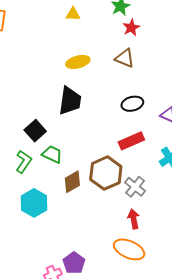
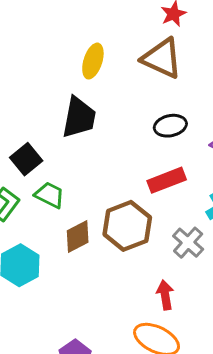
brown triangle: (125, 58) -> (162, 58), size x1.4
yellow ellipse: (78, 62) -> (93, 61), turned -60
gray cross: (135, 187) -> (188, 243), moved

